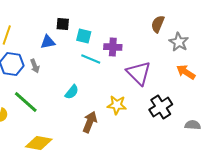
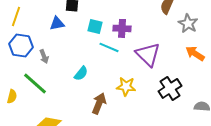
cyan square: (84, 36) -> (95, 26), moved
cyan line: (91, 59) -> (109, 47), moved
gray arrow: (35, 66) -> (44, 56), moved

